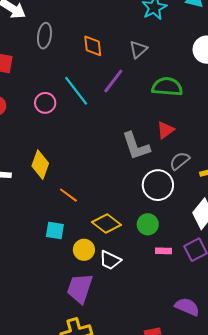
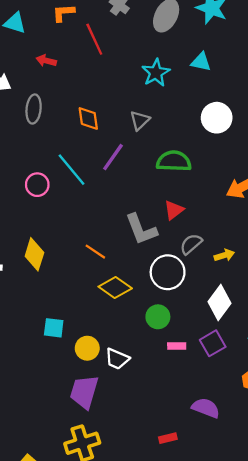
orange line: (68, 195) -> (95, 252), moved
yellow diamond: (106, 223) -> (115, 287), moved

